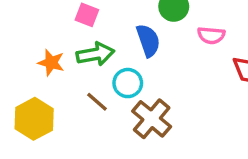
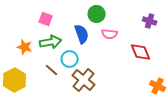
pink semicircle: (211, 35) -> (110, 34), moved

